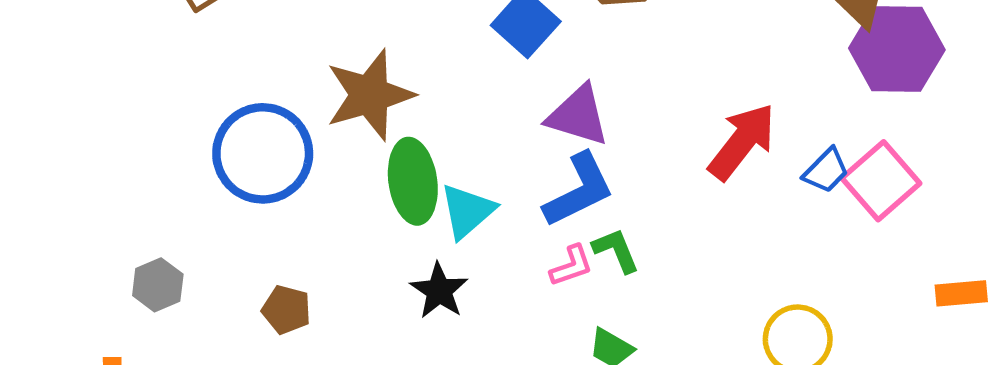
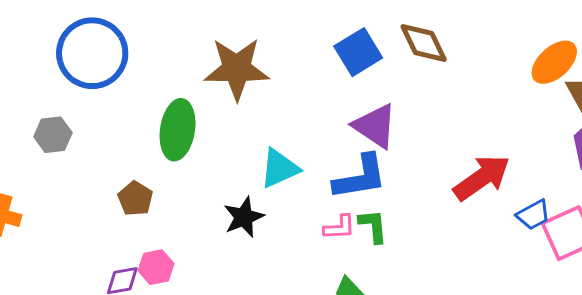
blue circle: (263, 153) -> (92, 53), moved
green ellipse: (413, 181) -> (178, 130), moved
gray hexagon: (158, 285) -> (53, 135), moved

